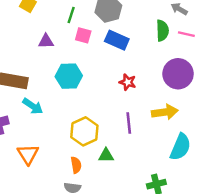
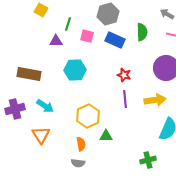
green line: (71, 15) -> (68, 24), moved
green semicircle: (162, 31) -> (142, 32), moved
cyan arrow: (33, 106) -> (45, 106), moved
purple line: (129, 123) -> (125, 99), moved

